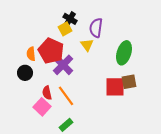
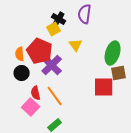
purple semicircle: (96, 28) -> (85, 14), moved
black circle: (25, 73) -> (22, 73), moved
brown square: (129, 82) -> (119, 73), moved

